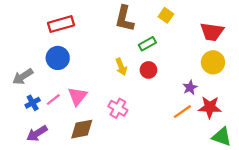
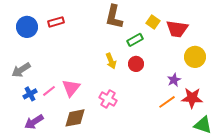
yellow square: (166, 15) -> (153, 22), moved
red rectangle: (61, 24) -> (56, 22), size x0.7
red trapezoid: (212, 32) -> (177, 29), moved
blue circle: (58, 58) -> (27, 27), moved

